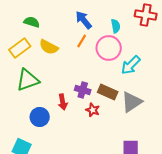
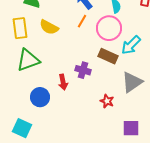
yellow rectangle: (20, 48) -> (20, 28), turned -60
brown rectangle: (108, 92) -> (108, 56), moved
red star: (93, 110) -> (107, 101), moved

